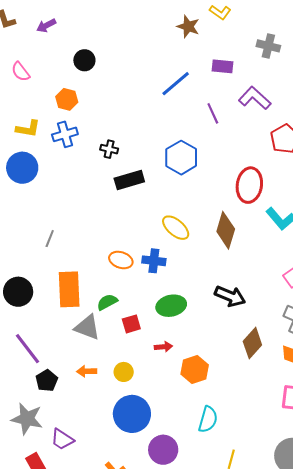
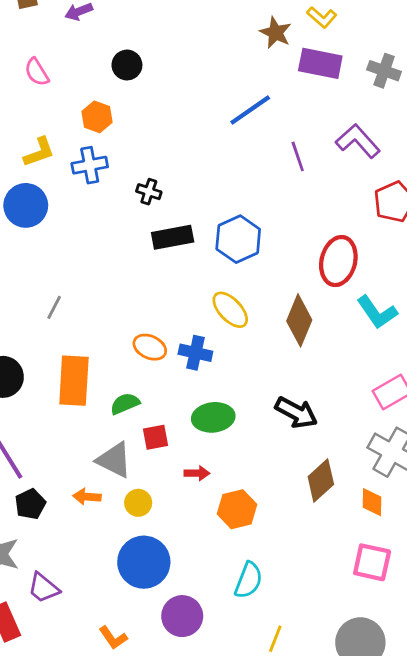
purple rectangle: (223, 66) -> (320, 63), moved, size x1.4
yellow L-shape: (28, 129) -> (39, 152), turned -35
blue hexagon: (181, 158) -> (238, 239), moved
gray triangle: (87, 327) -> (114, 460), moved

